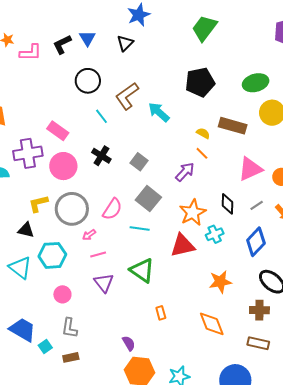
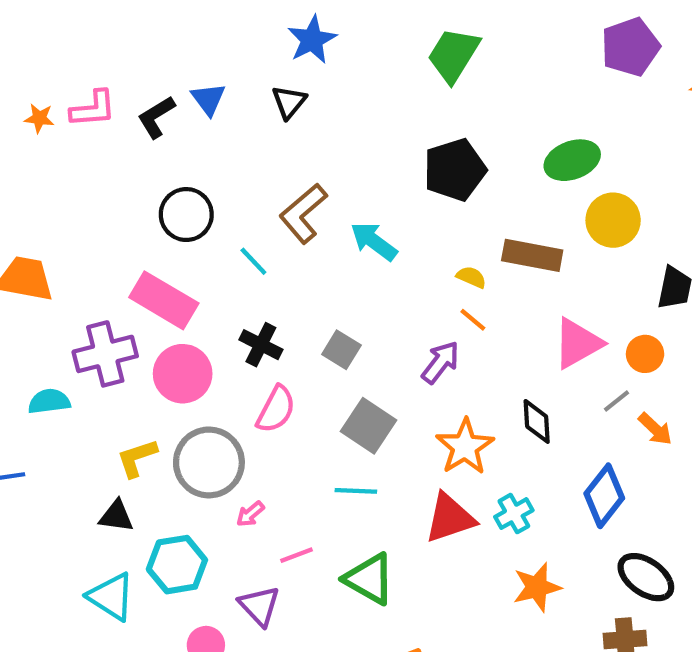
pink L-shape: (31, 53) -> (93, 109), moved
black circle: (88, 81) -> (186, 215), moved
pink rectangle: (58, 131) -> (164, 300), size x1.4
gray line: (257, 205) -> (617, 401), moved
pink semicircle: (112, 209) -> (276, 409), moved
cyan cross: (215, 234) -> (514, 514), moved
pink line: (98, 254) -> (297, 555), moved
purple triangle: (104, 283) -> (259, 606), moved

